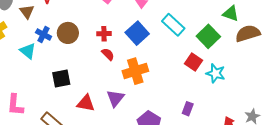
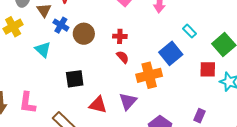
cyan rectangle: (173, 25) -> (189, 31), size x0.6
blue square: (137, 33) -> (171, 53), moved
blue cross: (44, 34) -> (61, 25), moved
red square: (194, 62) -> (208, 69), turned -36

